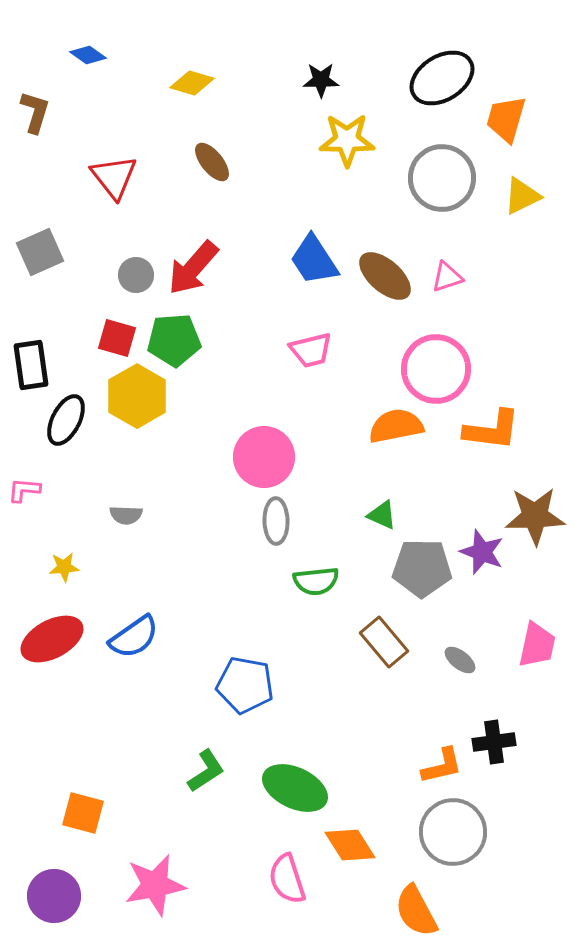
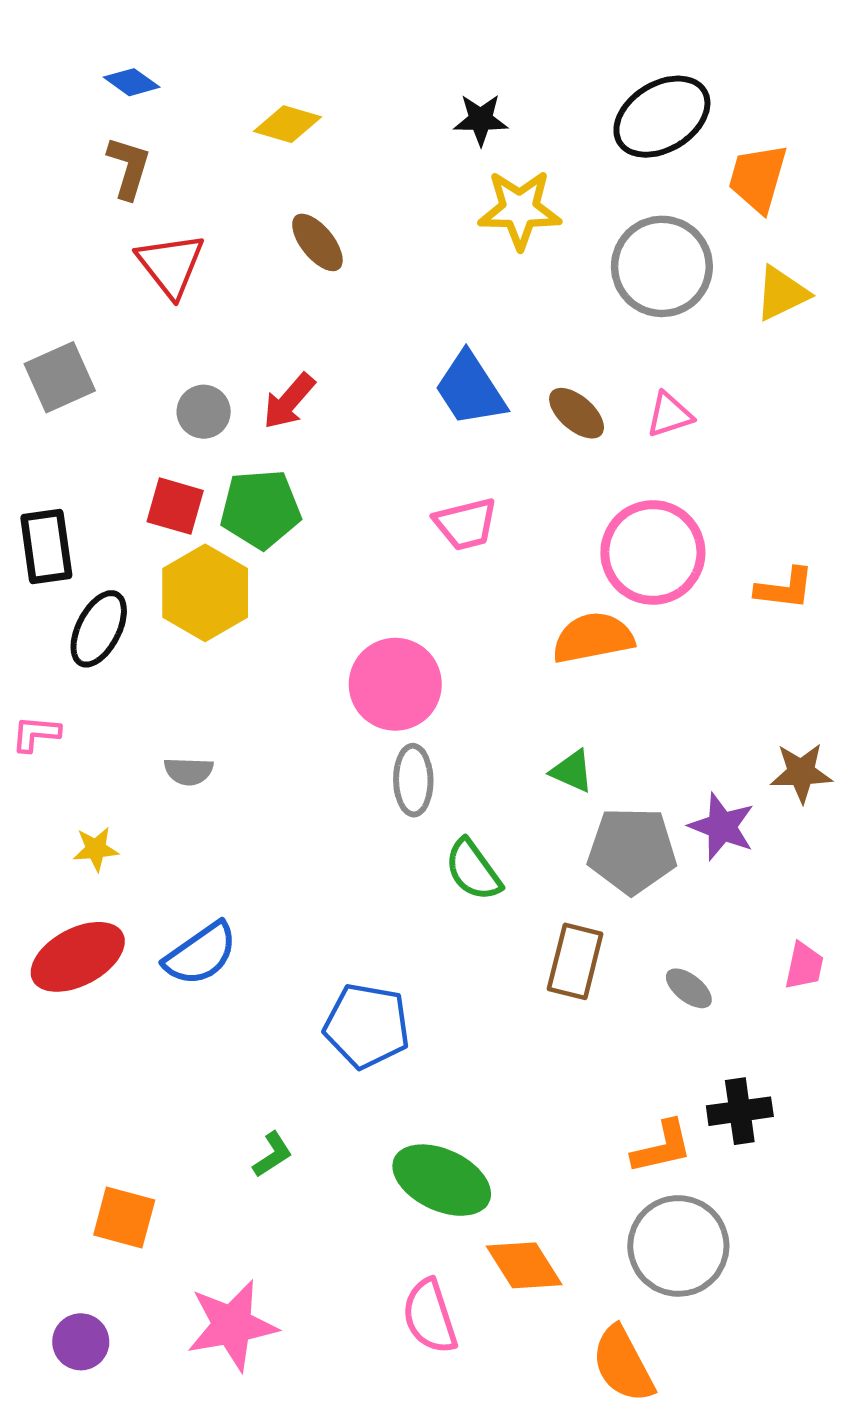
brown L-shape: (35, 112) -> (129, 168), moved
red arrow: (193, 268) -> (289, 401), size x0.7
brown ellipse: (385, 276) -> (577, 413), size x0.7
orange L-shape: (492, 430) -> (785, 588), moved, size x0.7
brown star: (535, 516) -> (801, 773), size x0.7
green semicircle: (316, 581) -> (473, 870), turned 60
brown rectangle: (384, 642) -> (575, 961), turned 54
pink trapezoid: (537, 645) -> (804, 966), size x0.7
green L-shape: (206, 771) -> (272, 1155), moved, size x0.7
purple circle: (54, 896) -> (81, 1342), size x0.7

